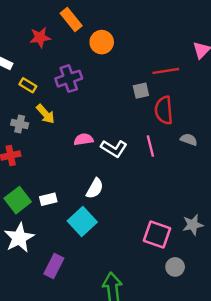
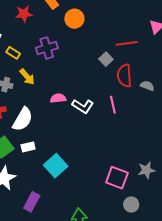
gray square: (141, 91) -> (106, 59), turned -32
gray semicircle: (189, 140) -> (147, 86), moved
white semicircle: (95, 188) -> (23, 119), moved, size x1.4

